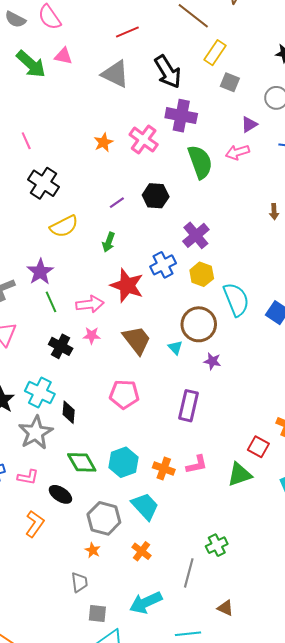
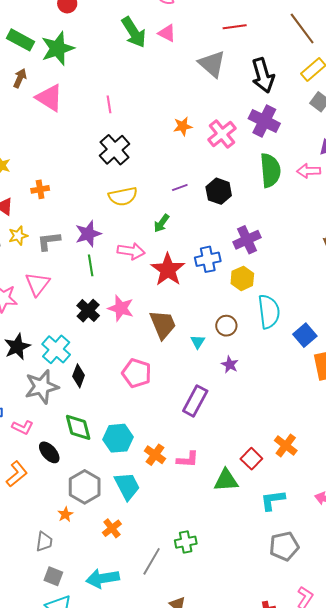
pink arrow: (90, 304) -> (131, 251), moved
brown circle: (199, 324) -> (226, 326), size x0.6
pink star: (92, 335) -> (121, 308), size x1.5

